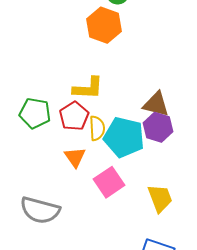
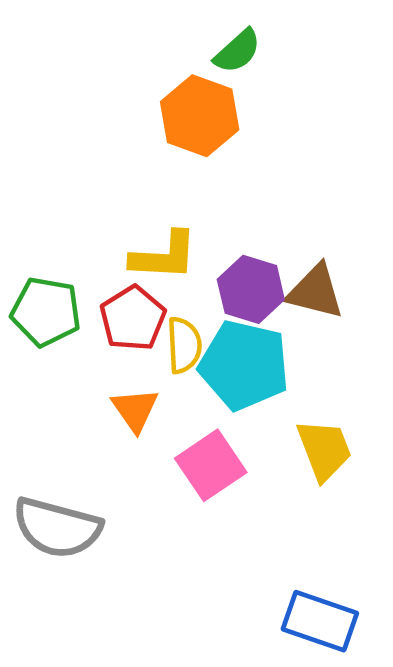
purple hexagon: (158, 127) -> (251, 289), moved
yellow trapezoid: (160, 198) -> (324, 450), moved

